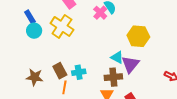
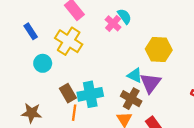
cyan circle: (34, 31) -> (43, 63), moved
cyan cross: (79, 72) -> (90, 94), size x1.5
brown star: (35, 77) -> (32, 113), moved
brown cross: (113, 77) -> (131, 99), turned 36

